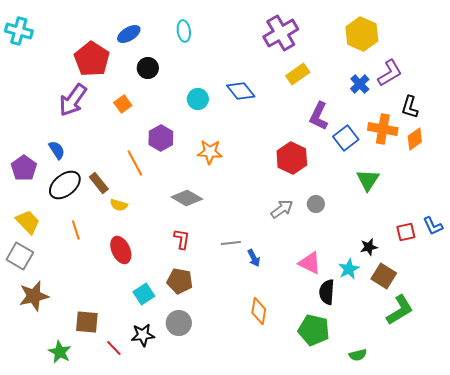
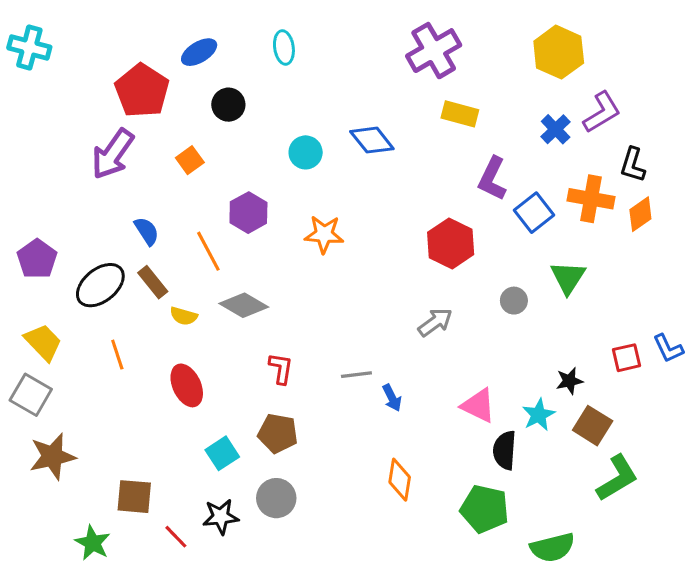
yellow rectangle: (298, 74) -> (460, 114), turned 50
blue semicircle: (57, 150) -> (147, 231), moved
gray diamond: (187, 198) -> (244, 305), moved
gray circle: (316, 204) -> (514, 301), moved
green semicircle: (358, 355) -> (552, 547), size x1.6

